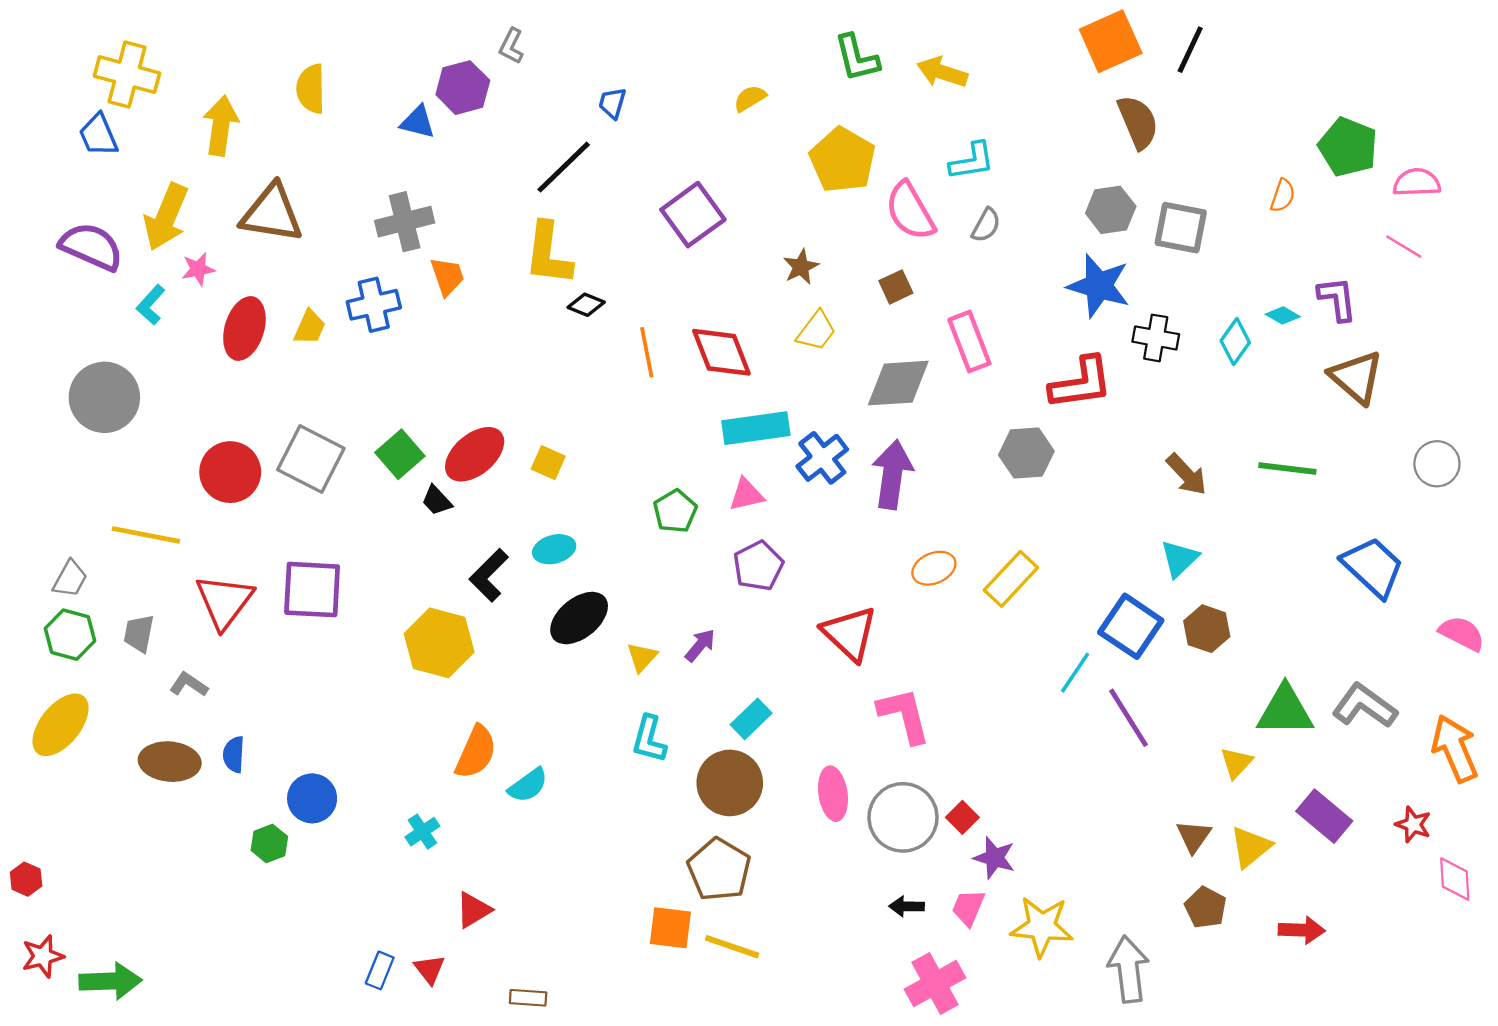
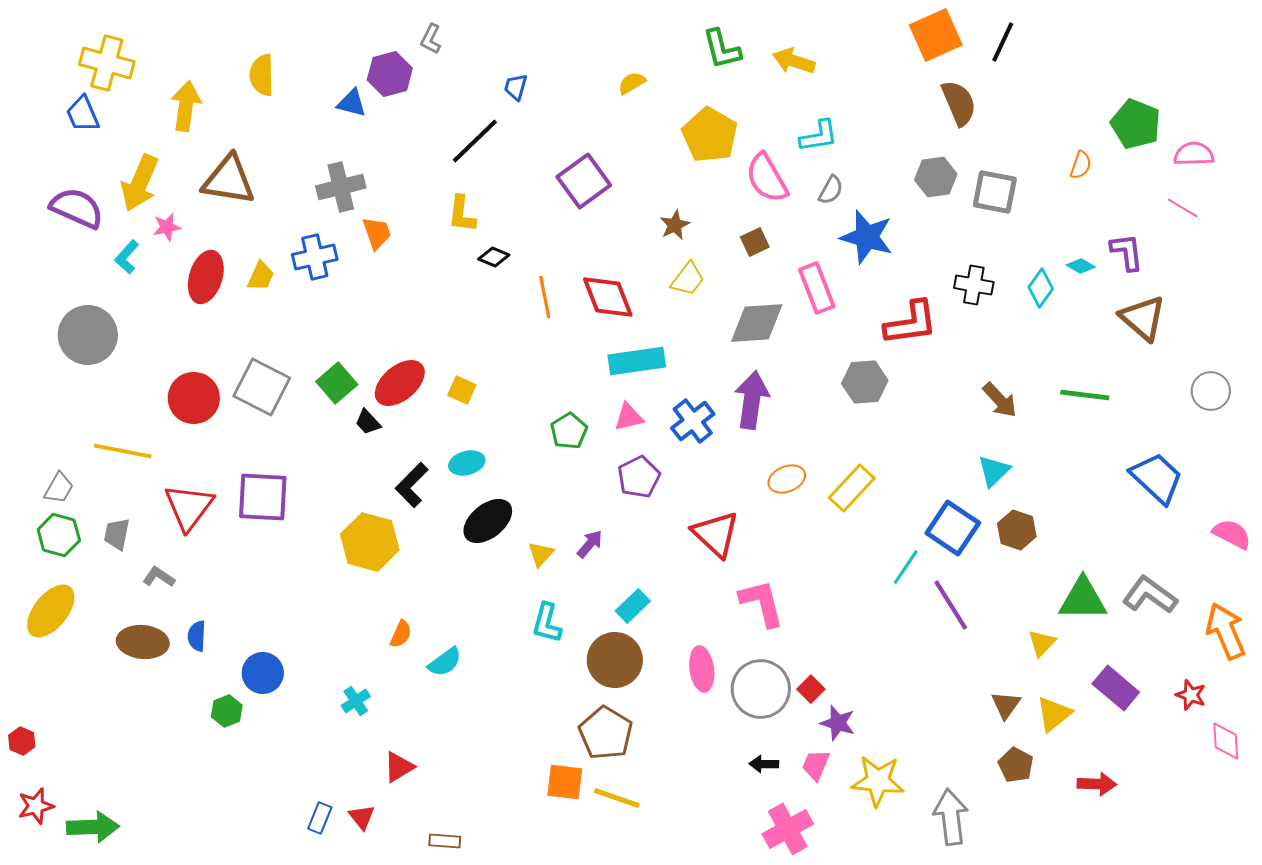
yellow L-shape: (548, 254) -> (462, 214), size x0.7
blue star: (1099, 286) -> (867, 237), moved
blue cross: (822, 458) -> (693, 421), moved
orange semicircle: (476, 752) -> (401, 634), size x0.6

